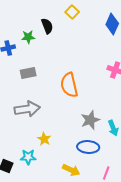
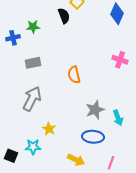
black semicircle: (47, 26) -> (64, 16), moved
orange semicircle: (69, 85) -> (74, 75), size x0.7
gray arrow: (27, 109) -> (32, 99), turned -55

